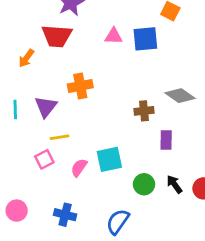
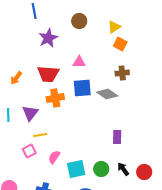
red trapezoid: (57, 36) -> (48, 74), moved
blue square: (145, 39) -> (82, 88), moved
gray diamond: (180, 96) -> (107, 94), moved
brown cross: (144, 111) -> (122, 73), moved
cyan square: (109, 159) -> (76, 169), moved

